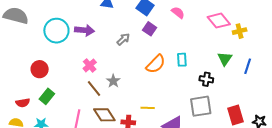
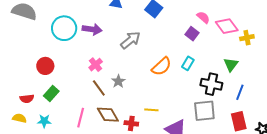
pink semicircle: (178, 13) -> (203, 17), moved
purple square: (150, 29) -> (192, 34), moved
gray arrow: (123, 39) -> (130, 40), size x1.5
cyan rectangle: (182, 60) -> (188, 63), turned 32
blue line: (248, 66) -> (240, 92), moved
black cross: (206, 79) -> (211, 84), size x1.5

